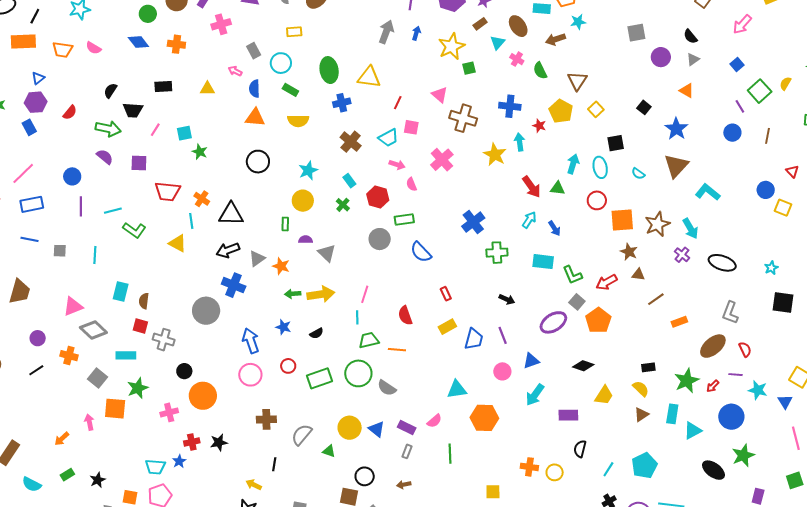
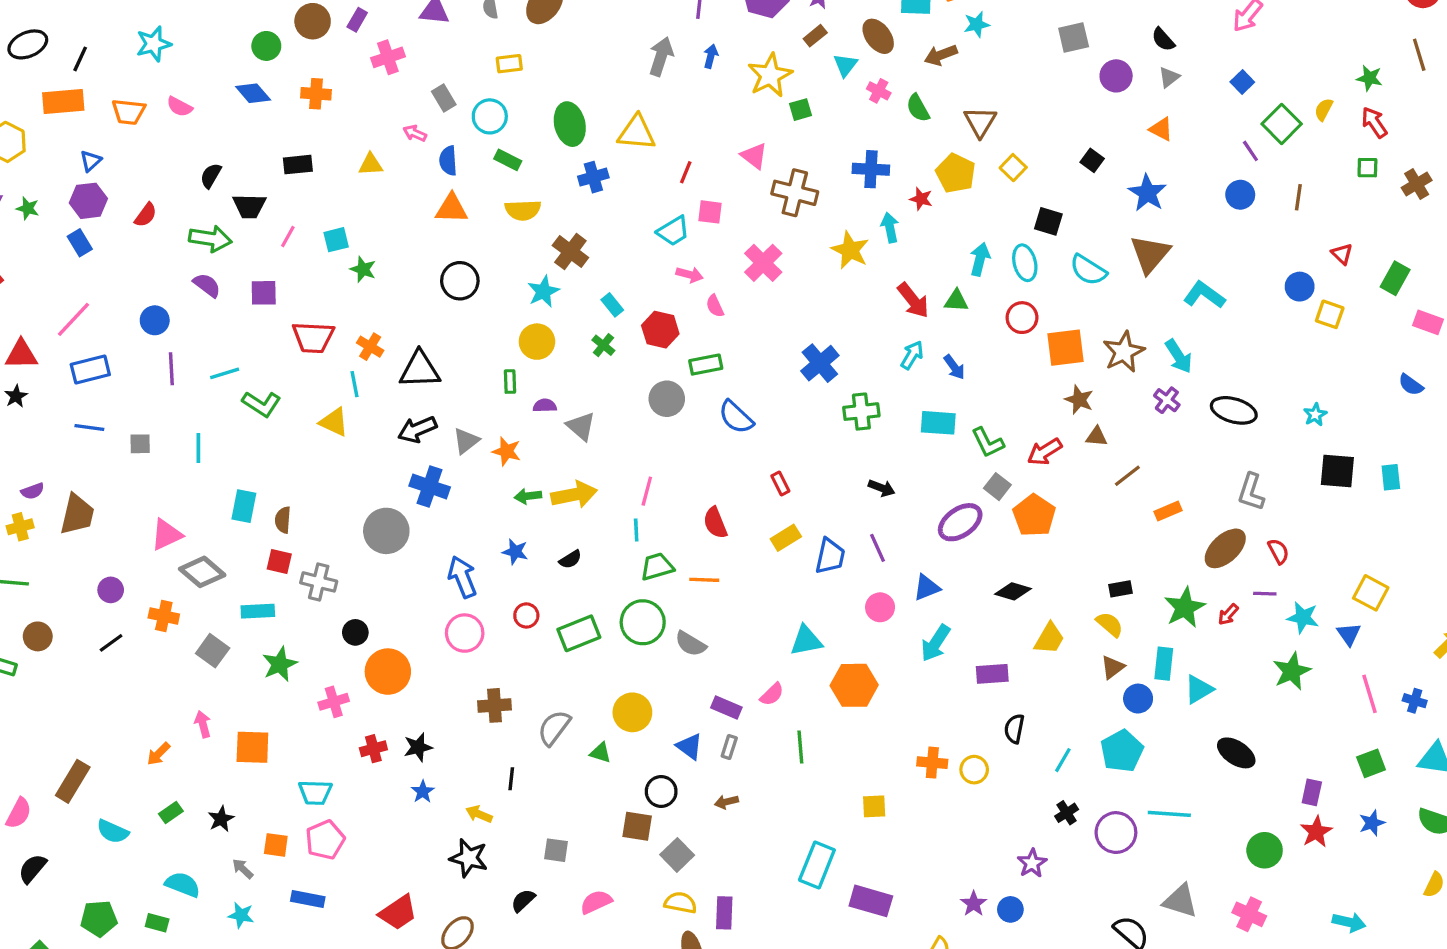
brown cross: (351, 142) -> (570, 251), moved
black square: (616, 143) -> (1048, 221), turned 30
cyan semicircle: (638, 174) -> (1088, 270), size x1.6
orange square: (115, 409) -> (252, 747), moved
blue circle: (731, 417) -> (1138, 699), moved, size x0.7
blue triangle: (377, 429) -> (689, 746), moved
green star: (743, 455) -> (1292, 671), moved
blue star: (179, 461) -> (423, 792), moved

